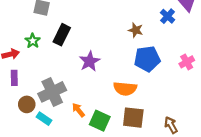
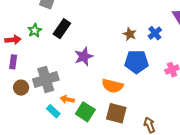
blue cross: (168, 16) -> (155, 33), moved
orange arrow: (78, 110) -> (67, 99), turned -48
cyan rectangle: (44, 119) -> (53, 111), moved

